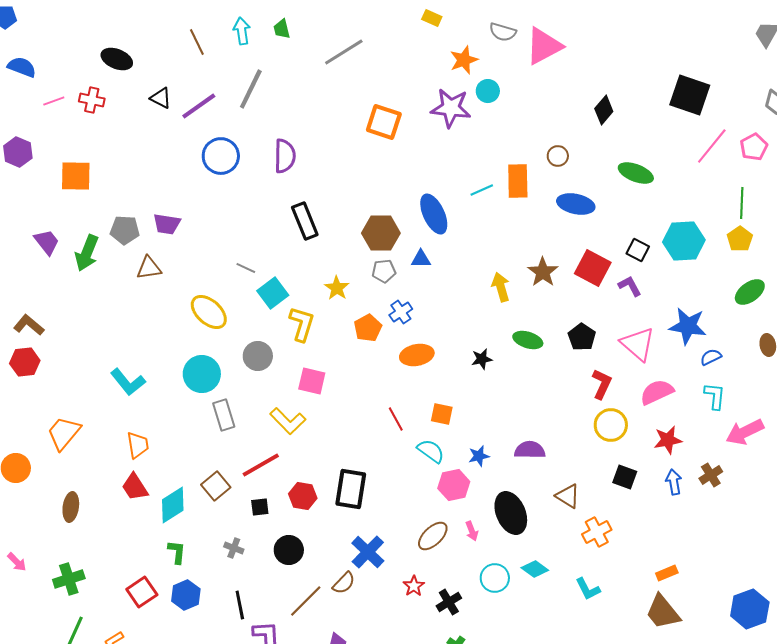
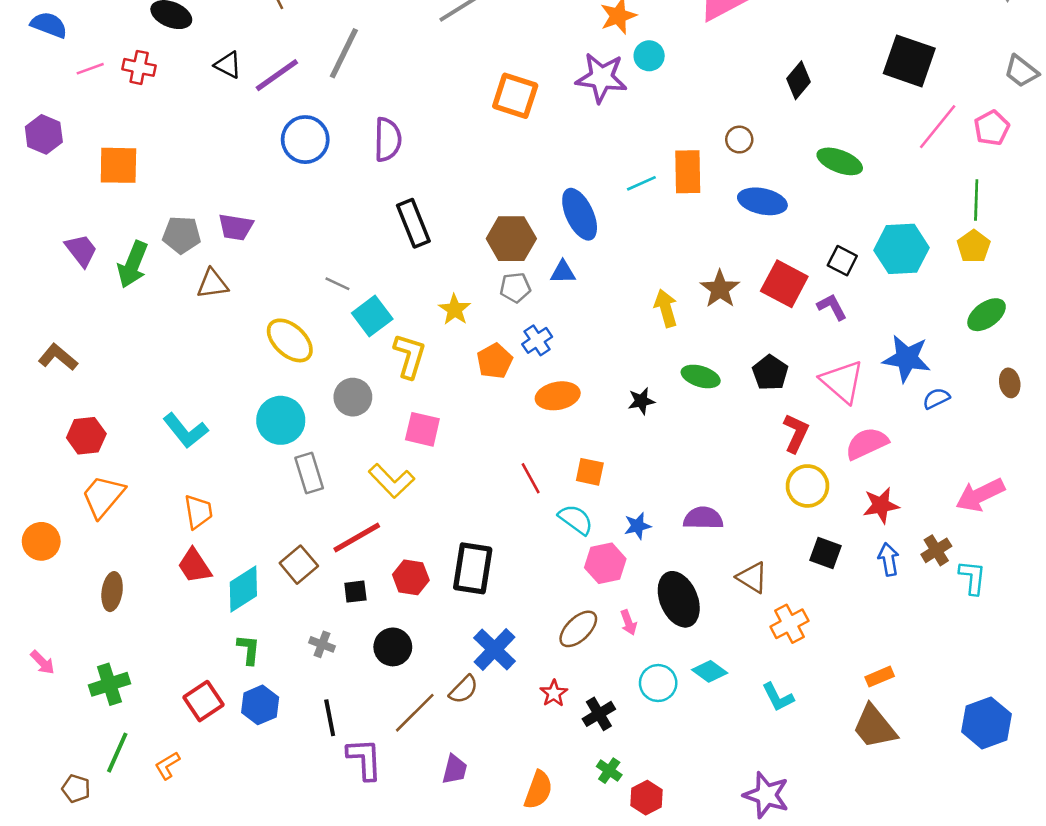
red hexagon: (25, 362) -> (86, 436), moved
cyan L-shape: (715, 396) -> (972, 577), moved

